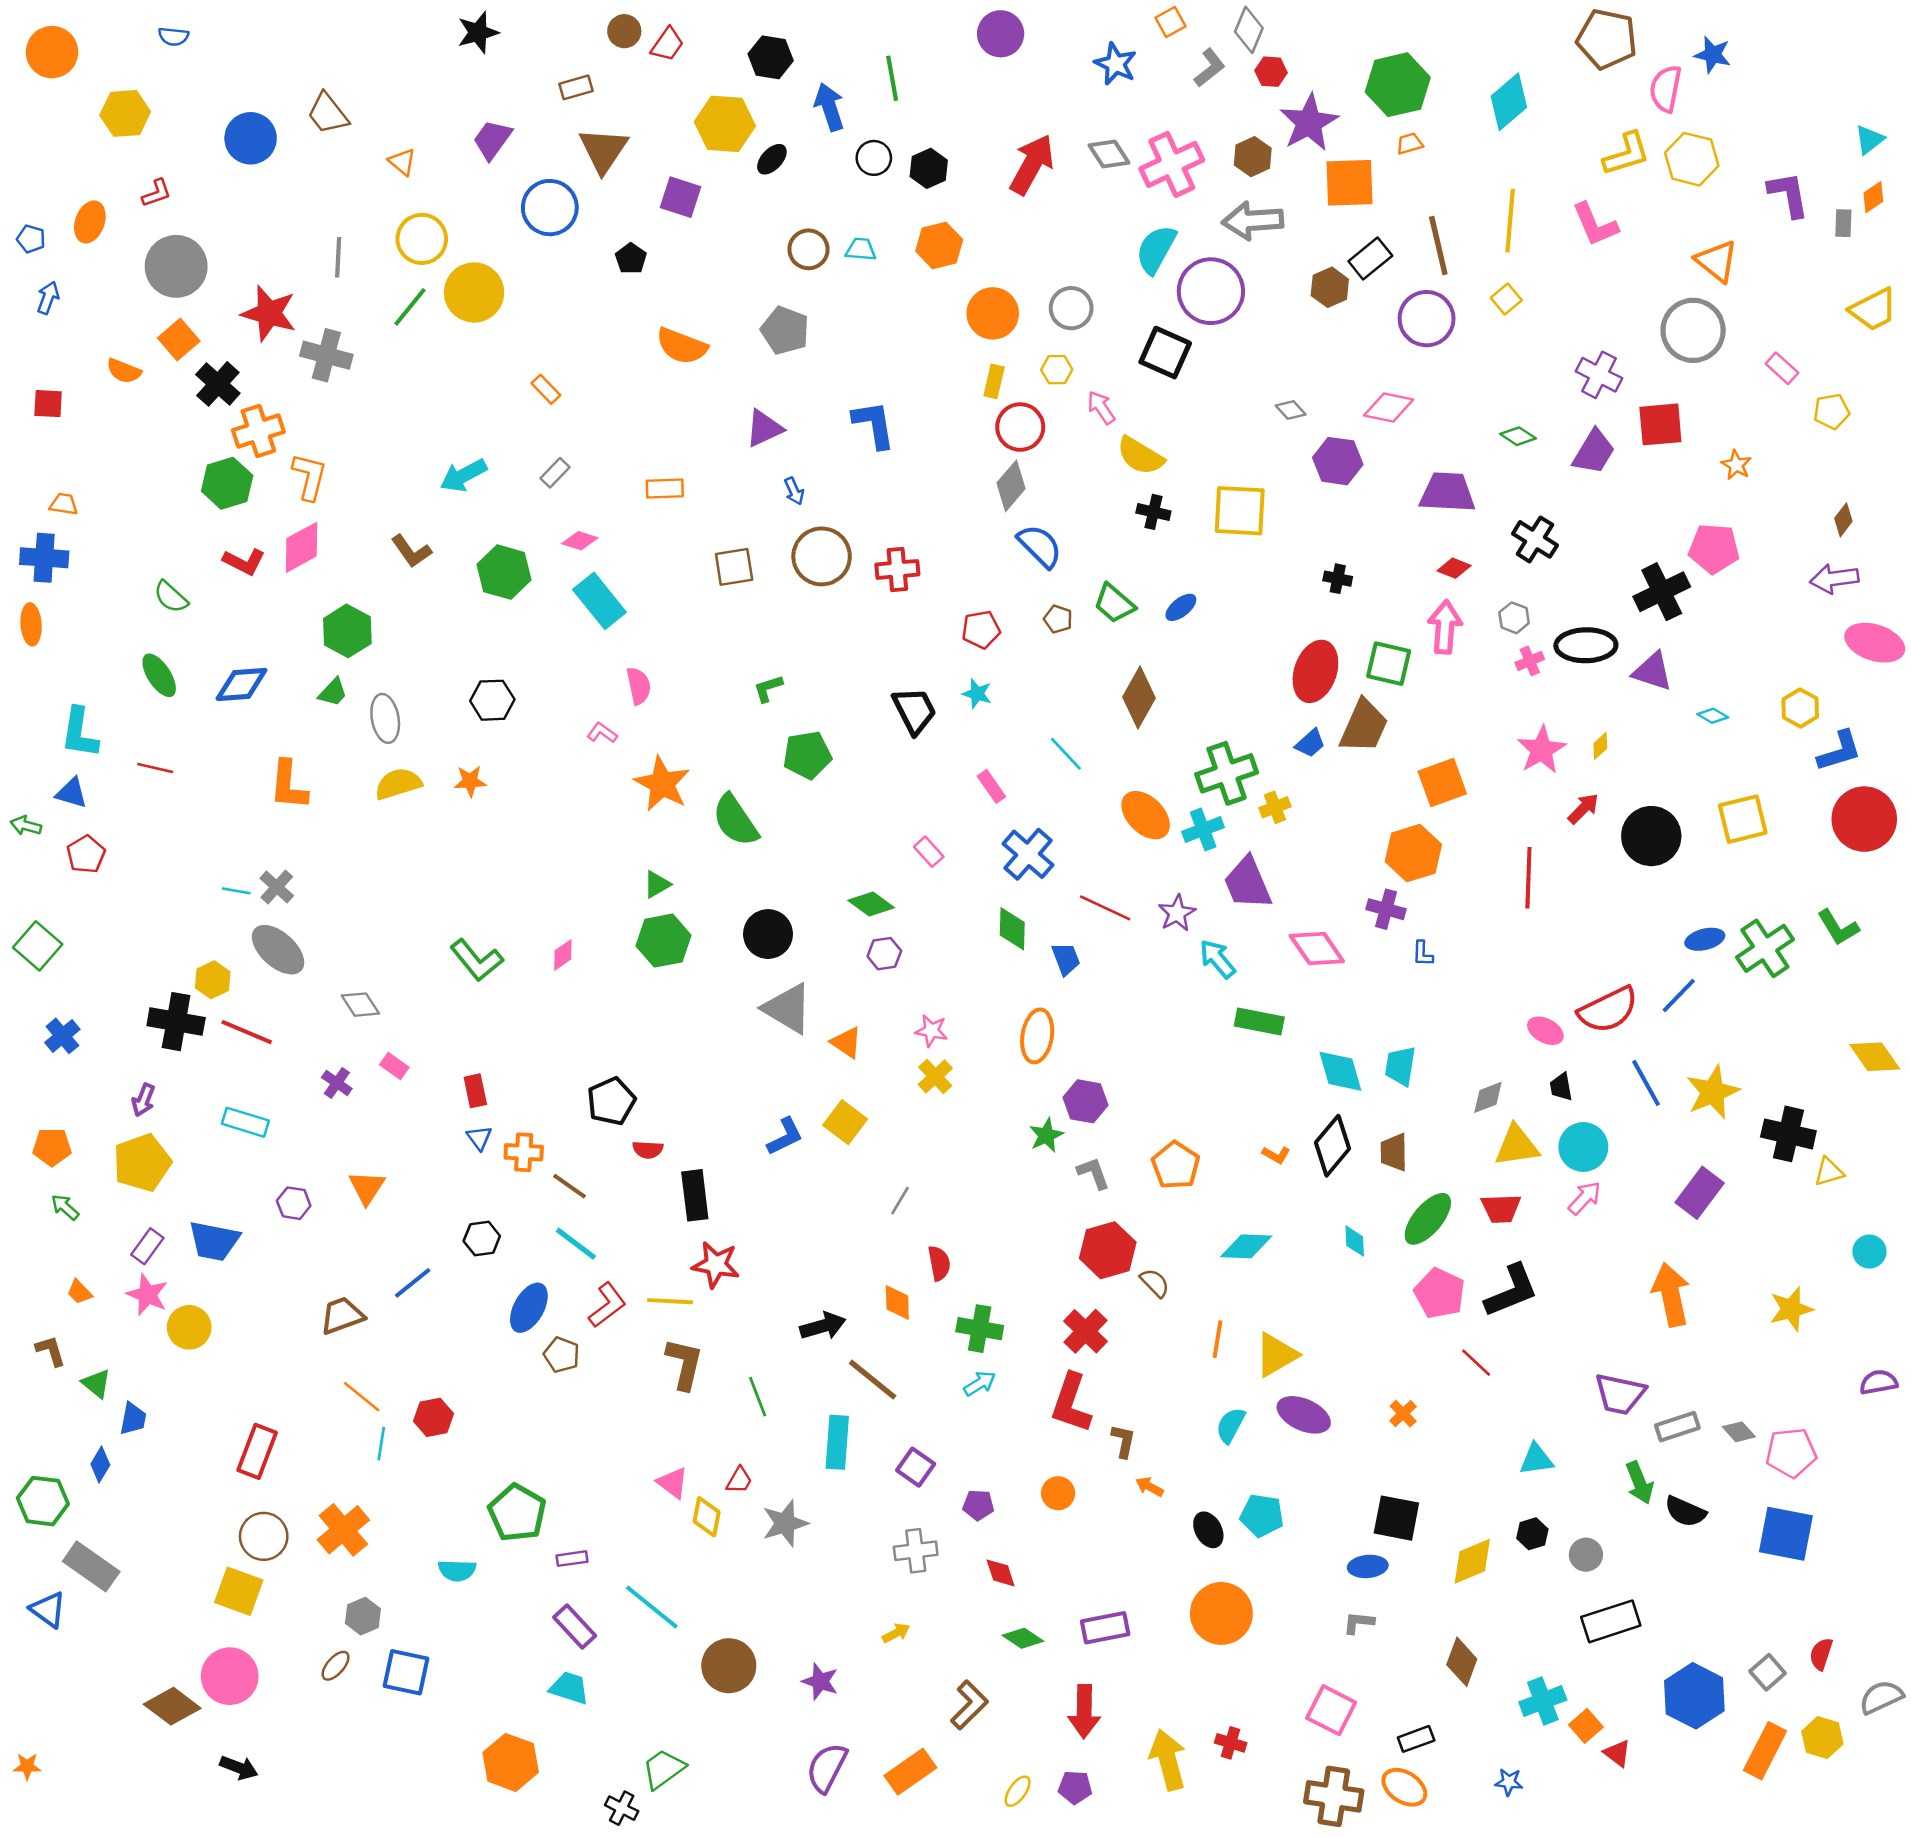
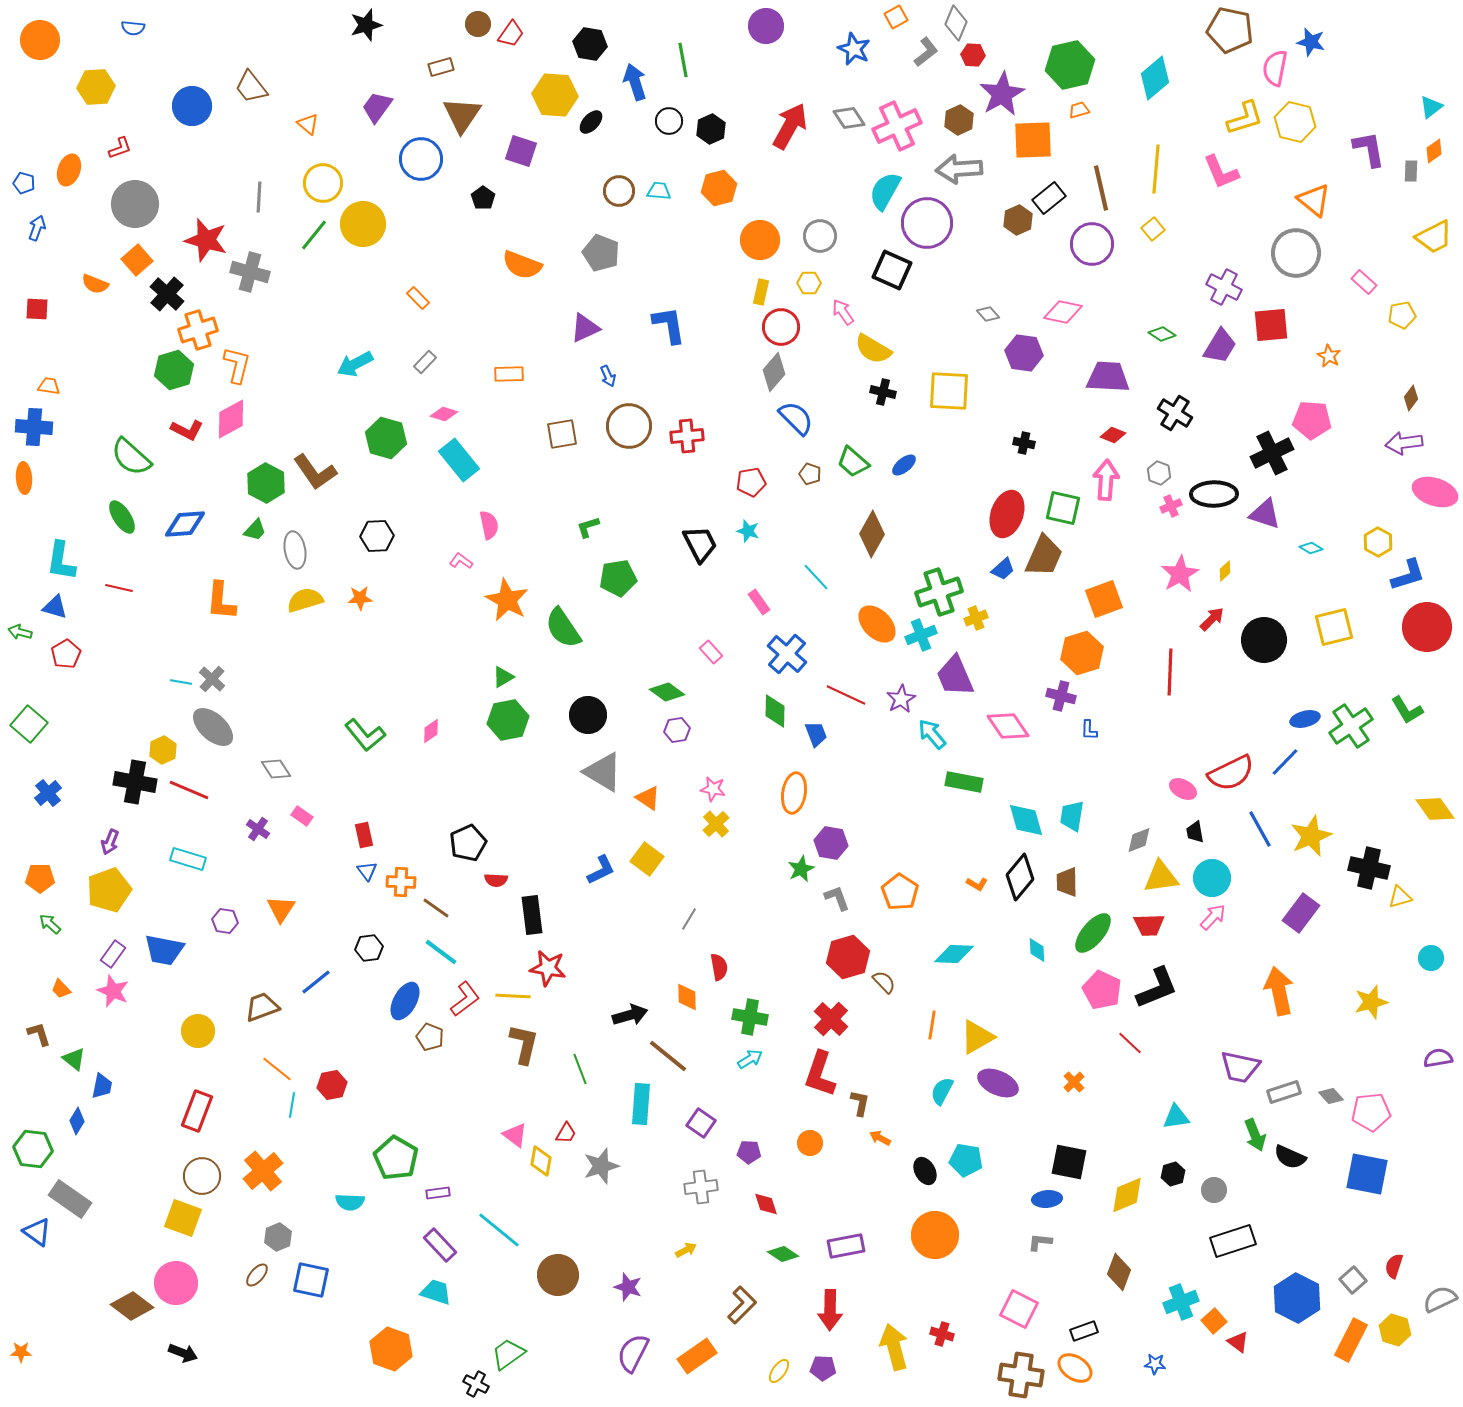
brown L-shape: (411, 551) -> (315, 472), moved, size x1.4
green semicircle: (171, 597) -> (131, 457), size x1.5
yellow circle: (189, 1327) -> (198, 1031), moved

